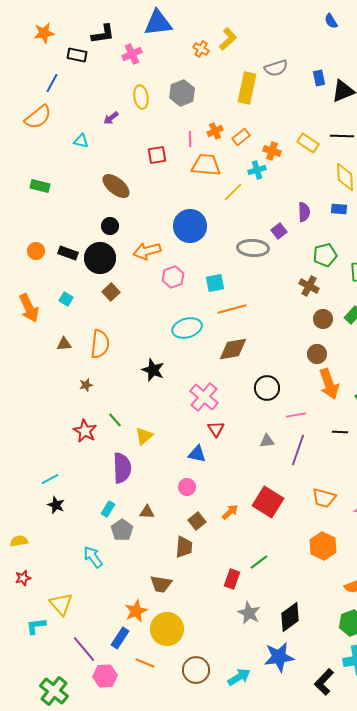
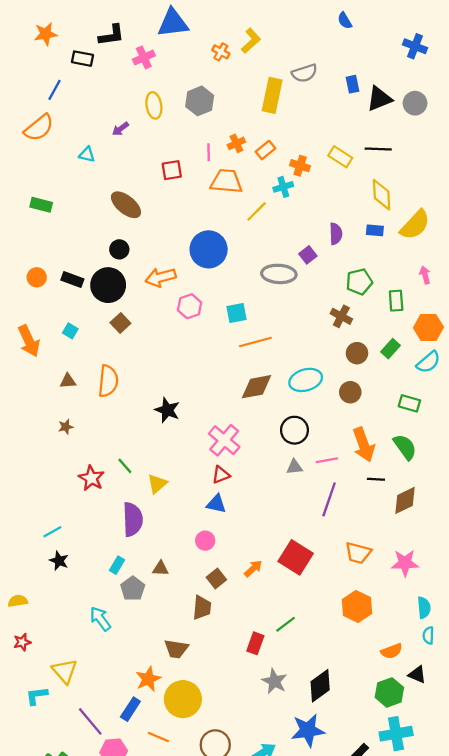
blue semicircle: (331, 21) -> (345, 21), moved
cyan ellipse: (187, 328) -> (306, 380), moved
orange arrow: (329, 384) -> (364, 445), moved
brown star: (86, 385) -> (66, 427), moved
red triangle: (216, 429) -> (221, 475), moved, turned 42
gray triangle: (267, 441) -> (294, 467), moved

